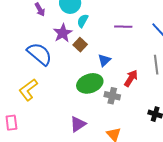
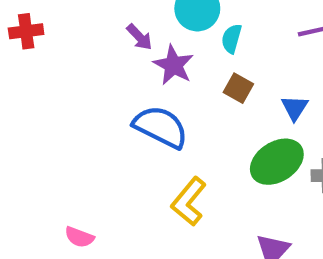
purple star: (63, 33) -> (174, 65), moved
yellow L-shape: (28, 90) -> (189, 201), moved

